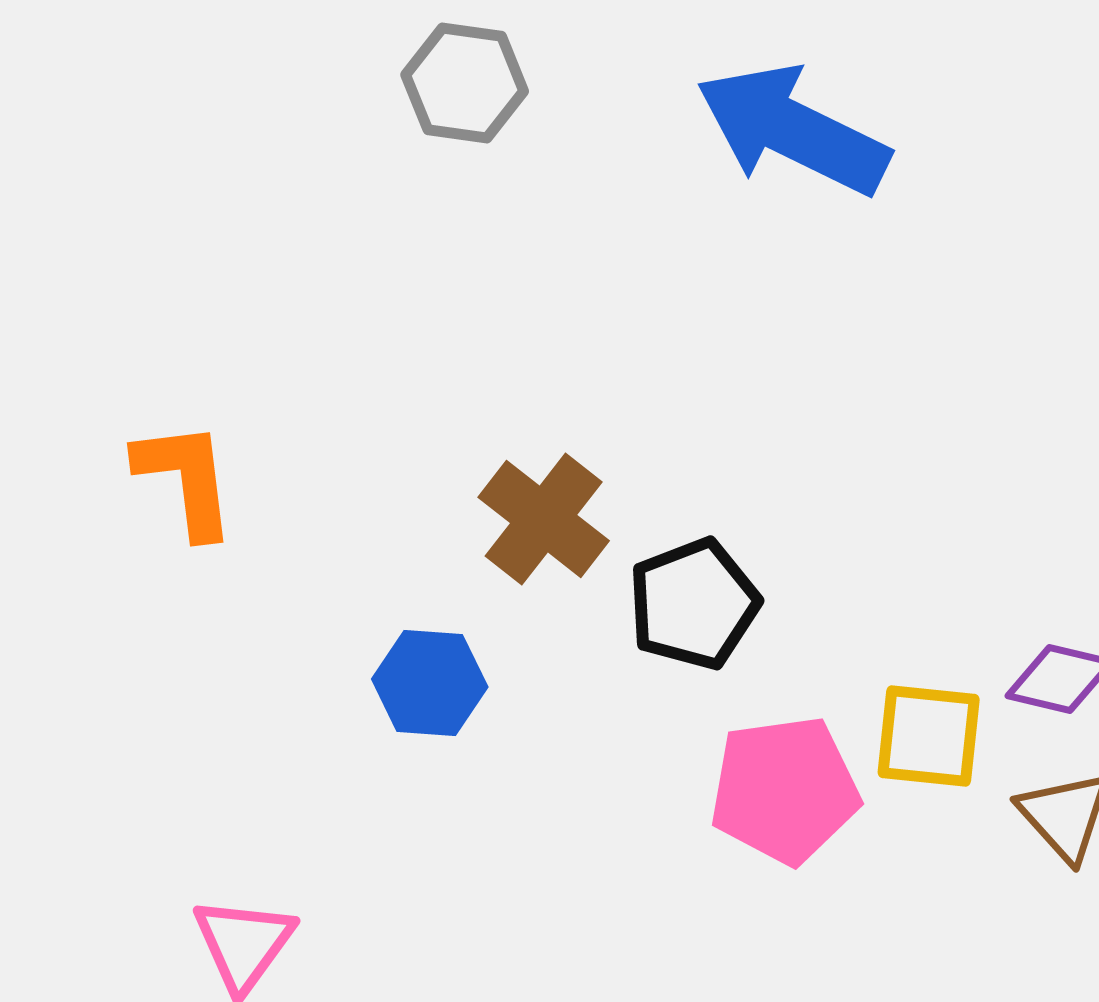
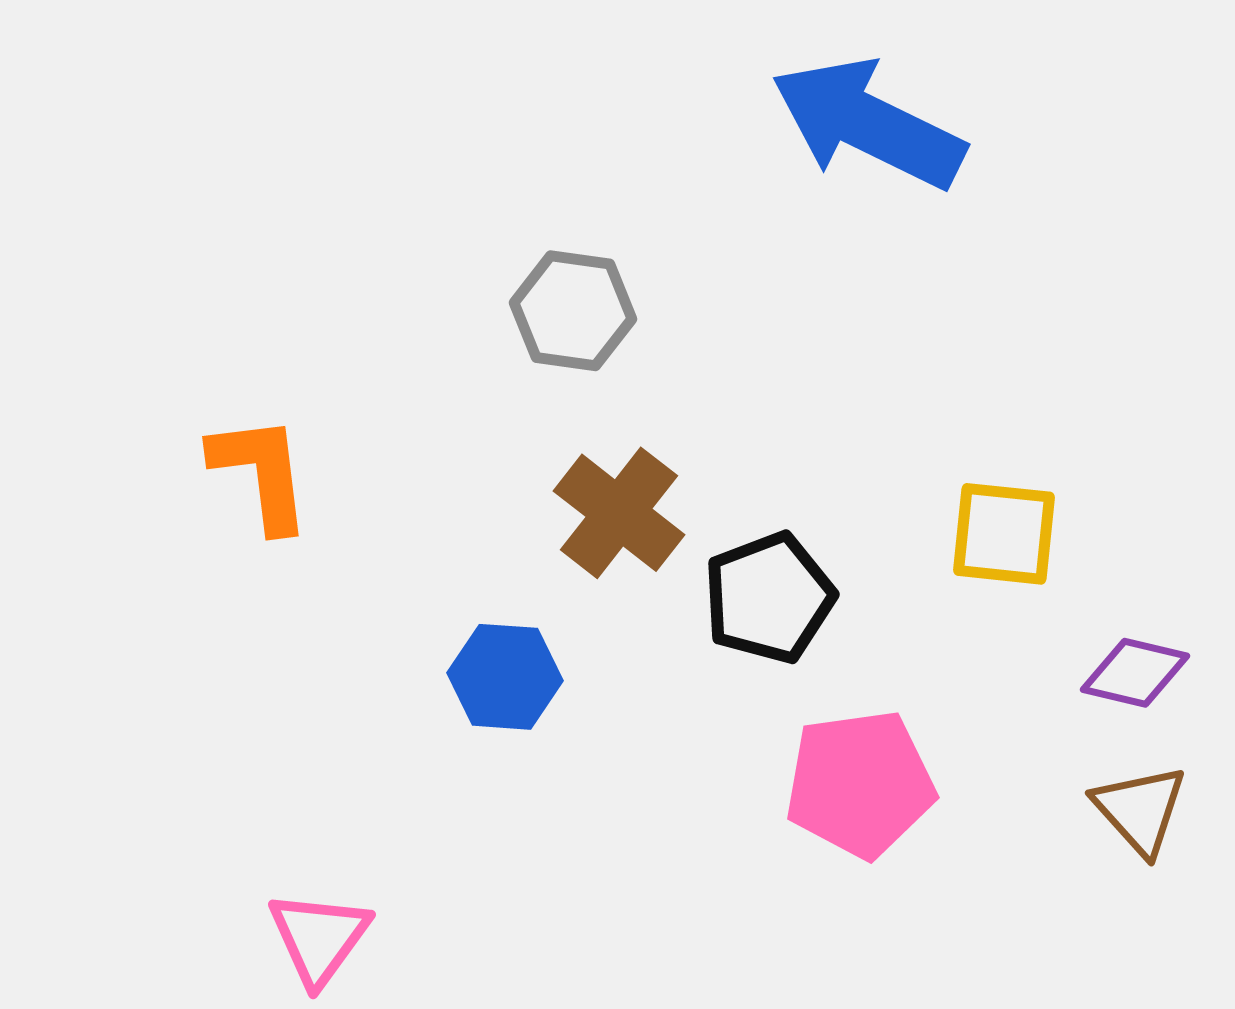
gray hexagon: (465, 83) -> (573, 311), moved
yellow square: (929, 736) -> (1004, 534), moved

